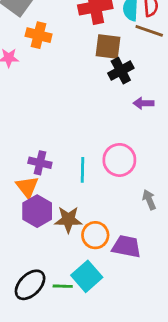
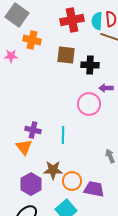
brown square: (108, 46) -> (66, 55), moved
black cross: (121, 71) -> (90, 65), turned 30
pink circle: (119, 160) -> (89, 104), moved
purple hexagon: (37, 211) -> (31, 184), moved

